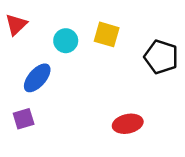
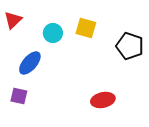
purple square: (24, 119) -> (19, 96), turned 30

